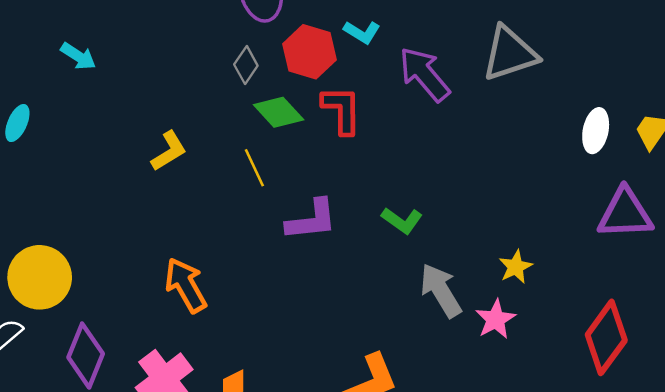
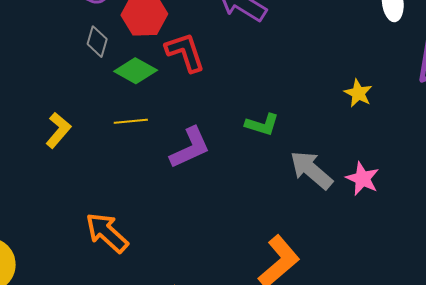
yellow line: (254, 168) -> (131, 121), turned -52
yellow star: (516, 267) -> (358, 93), moved

